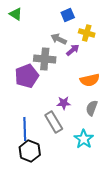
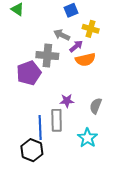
orange semicircle: (90, 80) -> (85, 60), moved
gray rectangle: (54, 122) -> (57, 120), turned 30
blue line: (25, 129) -> (40, 128), moved

